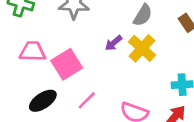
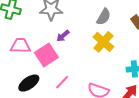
purple arrow: (114, 43) -> (63, 36), moved

